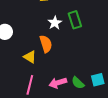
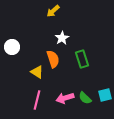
green rectangle: (75, 20) -> (82, 59), moved

